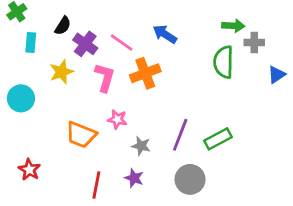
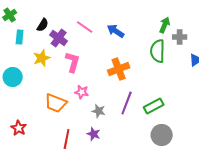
green arrow: (233, 26) -> (165, 25), turned -70
pink line: (122, 43) -> (85, 27), moved
orange cross: (145, 73) -> (119, 69), moved
gray circle: (190, 179) -> (162, 135), moved

